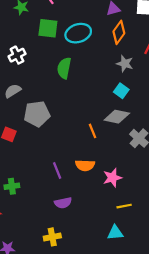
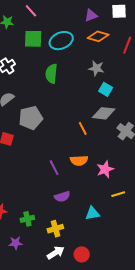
orange diamond: (119, 32) -> (98, 36), turned 75
gray star: (125, 64) -> (96, 68), moved
green cross: (12, 186) -> (27, 219), moved
cyan triangle: (115, 233) -> (92, 213), moved

